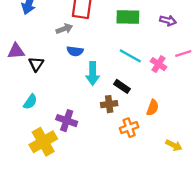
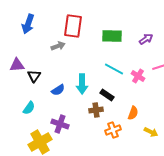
purple arrow: (168, 21) -> (146, 39), turned -48
blue semicircle: (75, 51) -> (58, 90), moved, turned -40
yellow arrow: (174, 145) -> (151, 132), moved

